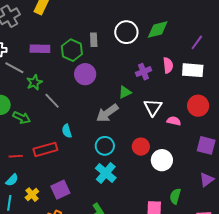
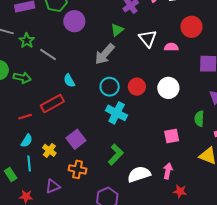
red circle: (141, 147) -> (137, 87), moved
green semicircle: (175, 196) -> (199, 119), moved

